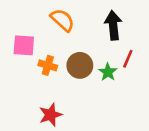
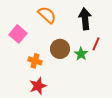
pink square: (24, 45) -> (18, 34), turned 36
orange cross: (48, 65) -> (35, 61), moved

